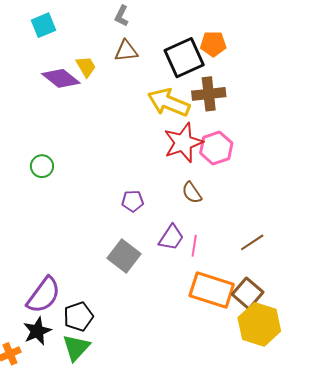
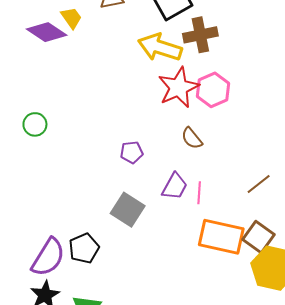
black pentagon: (78, 317) -> (84, 248), moved

